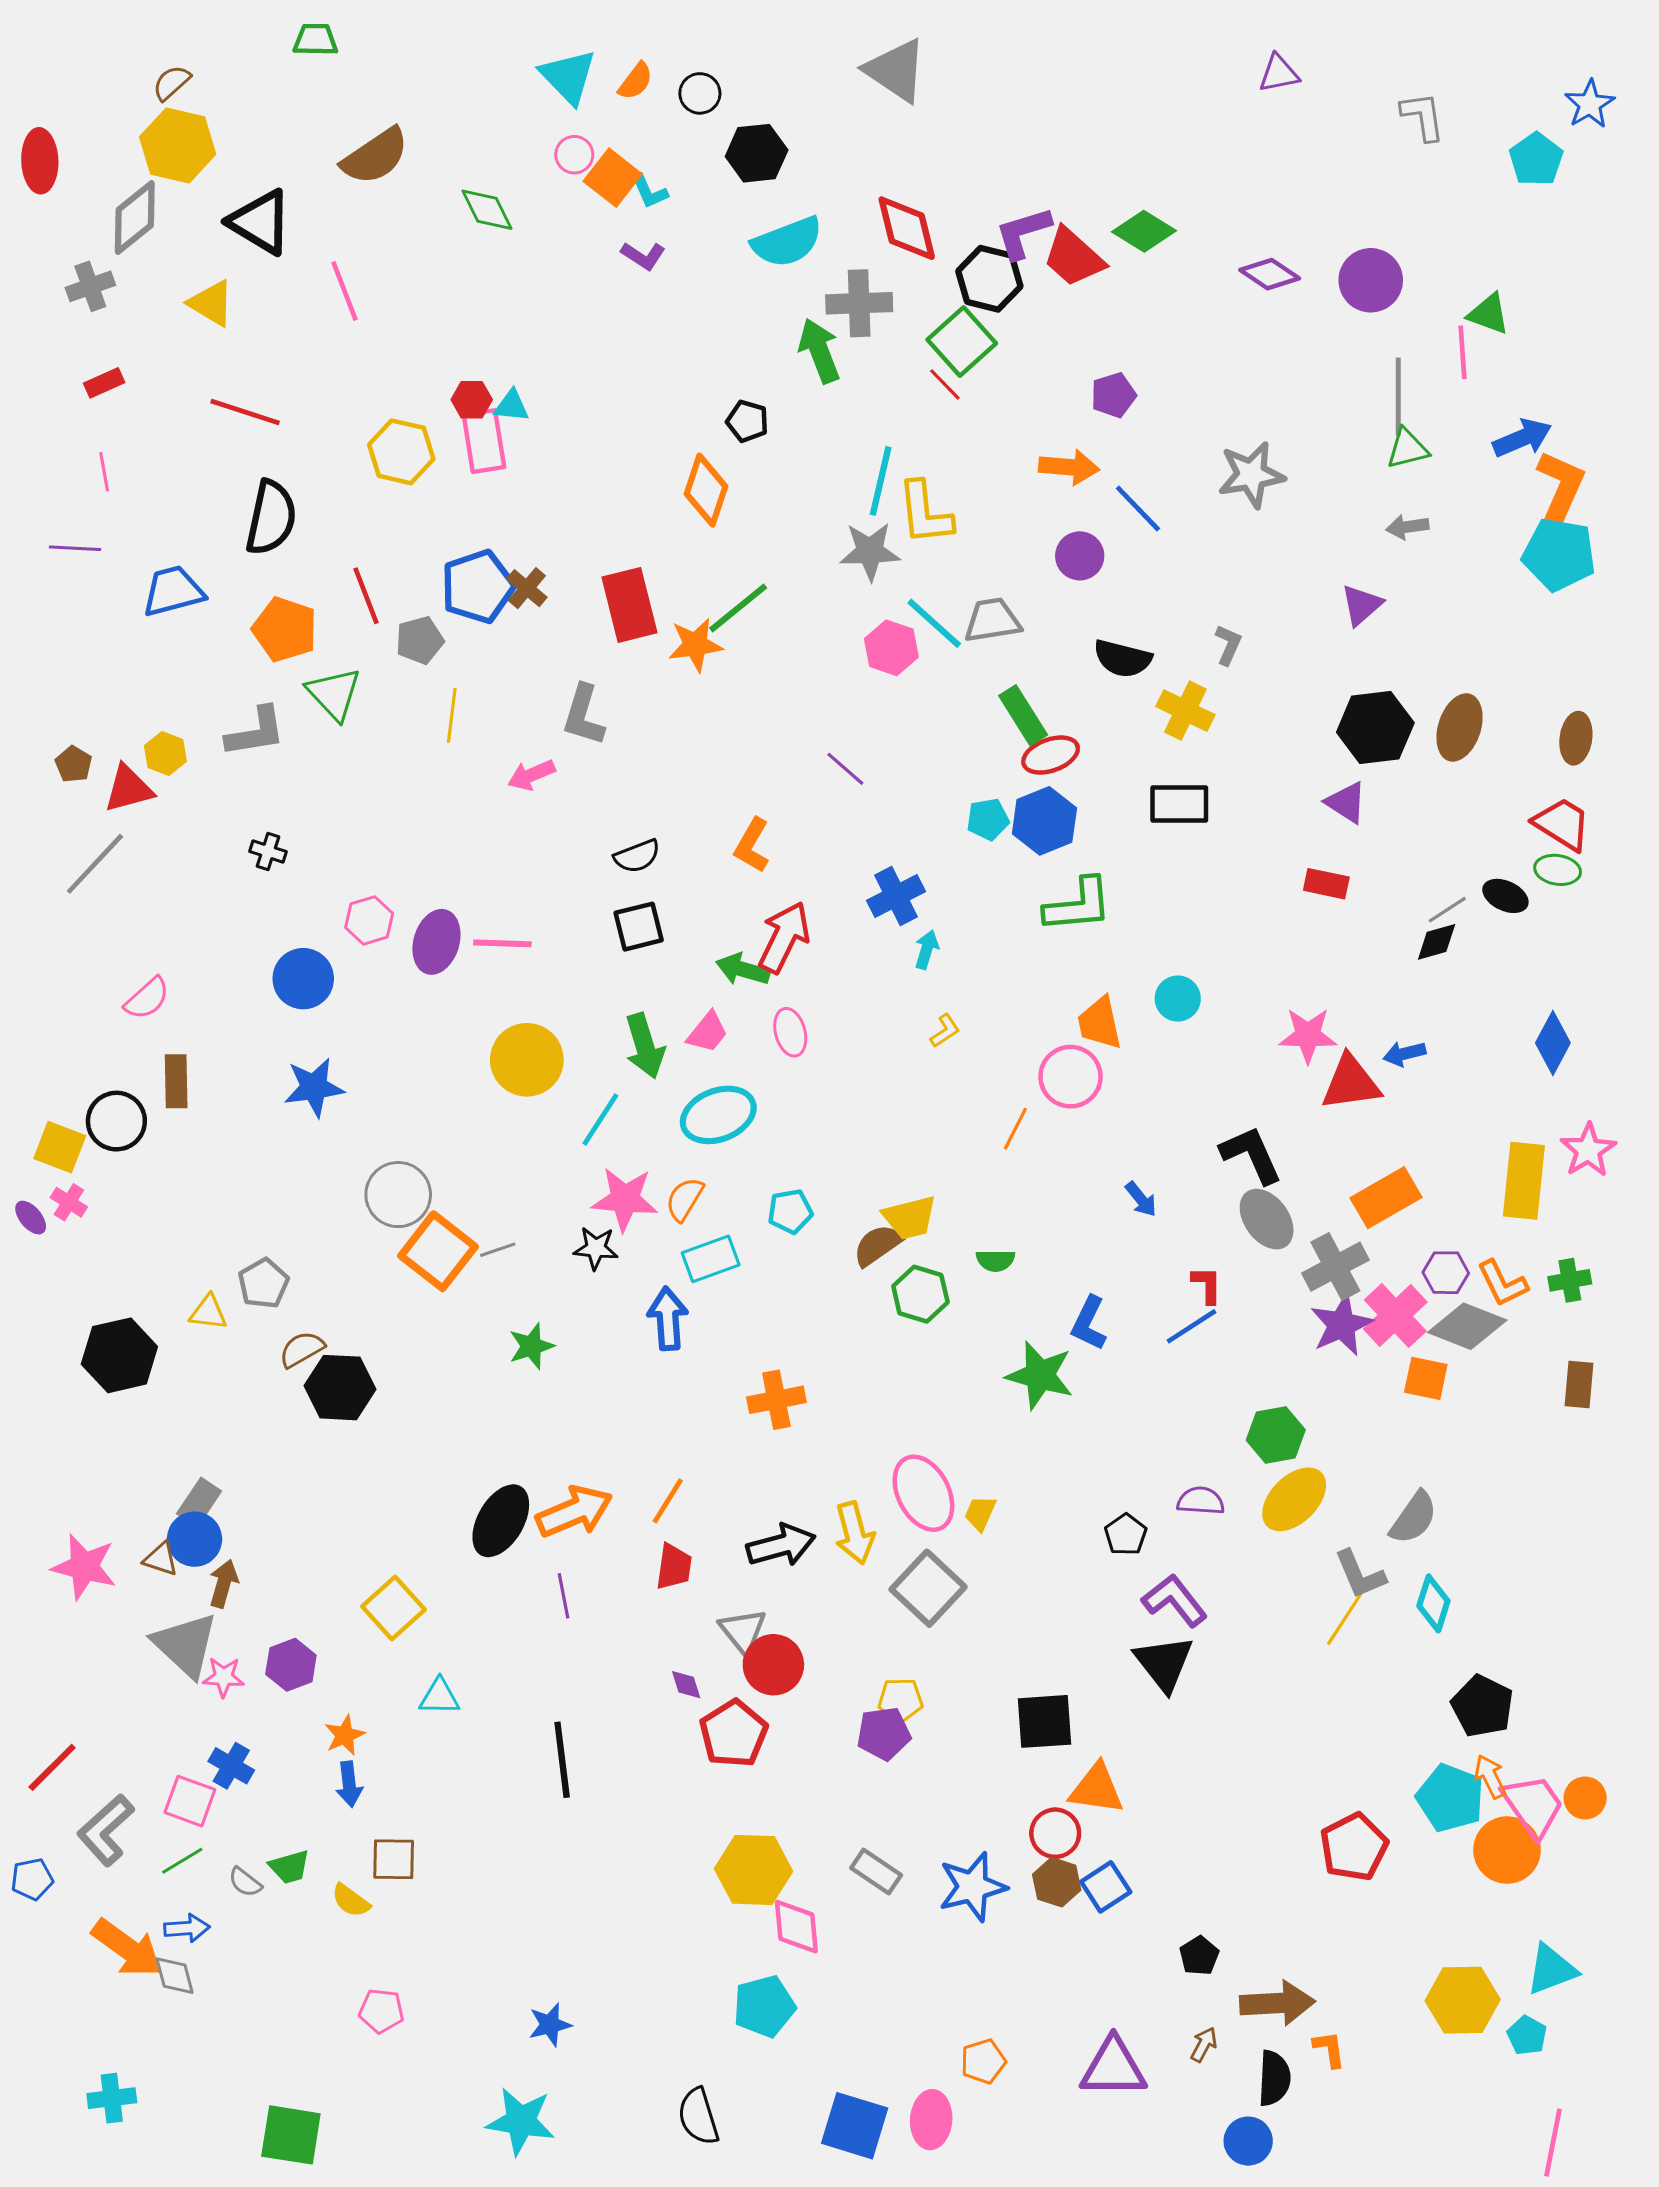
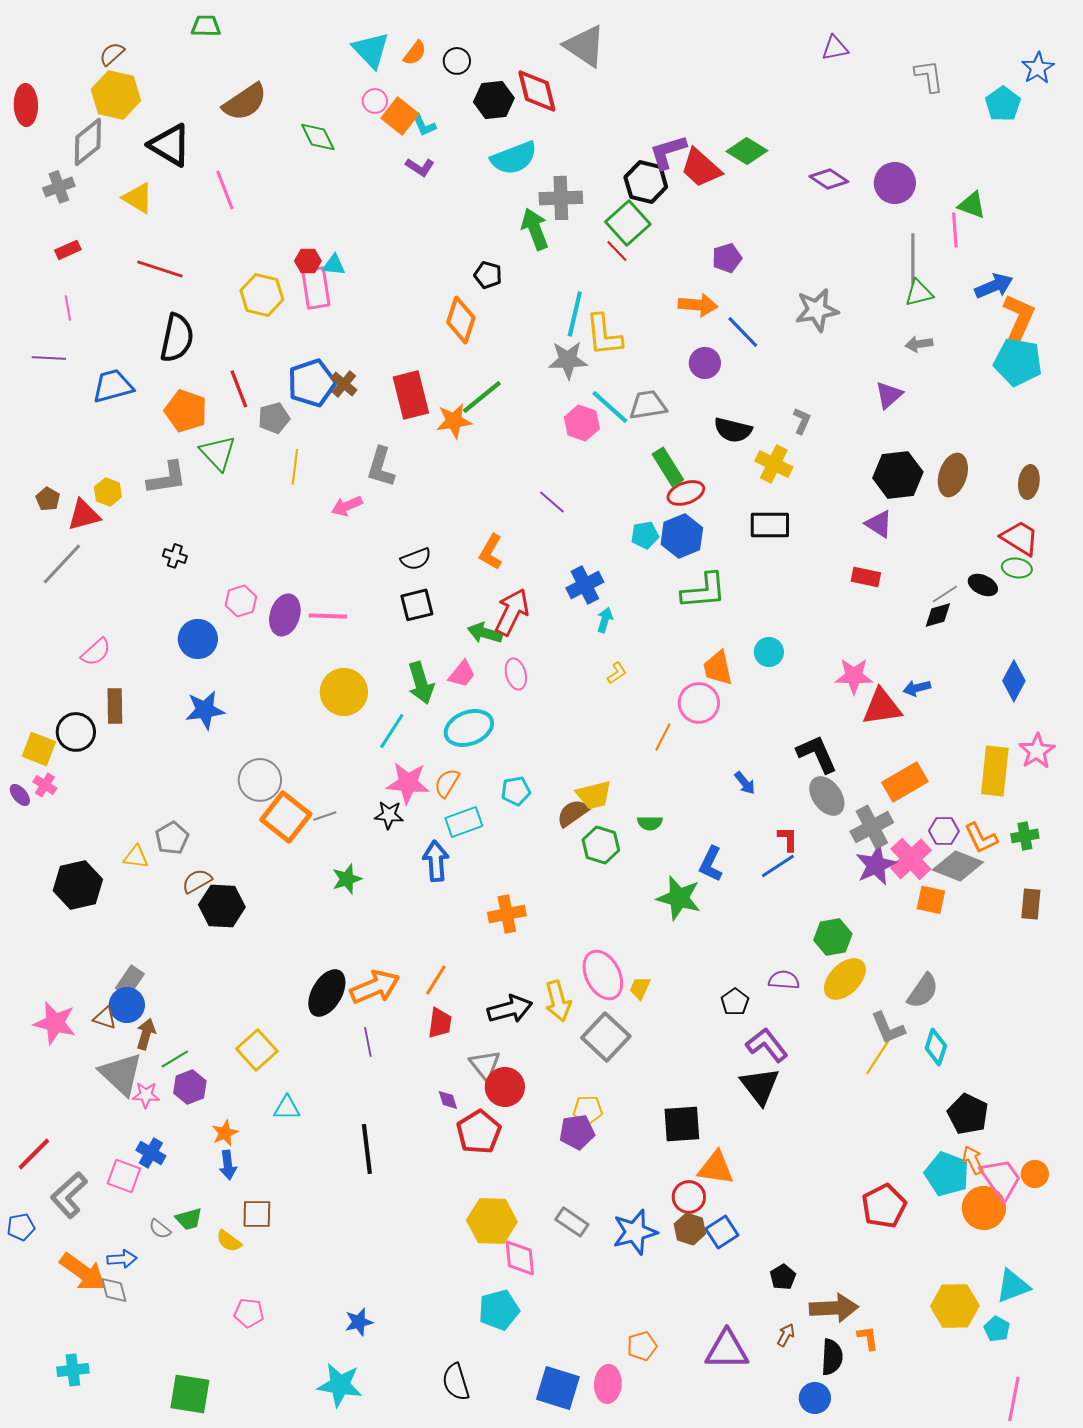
red diamond: (907, 228) -> (537, 91), moved
green line: (182, 1861) -> (175, 1059), moved

